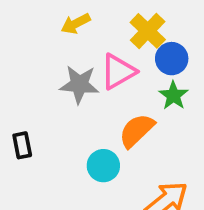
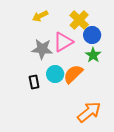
black rectangle: (22, 145) -> (34, 82), moved
cyan circle: (103, 166) -> (55, 74), moved

